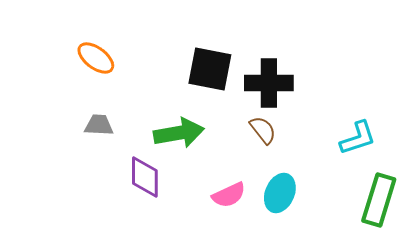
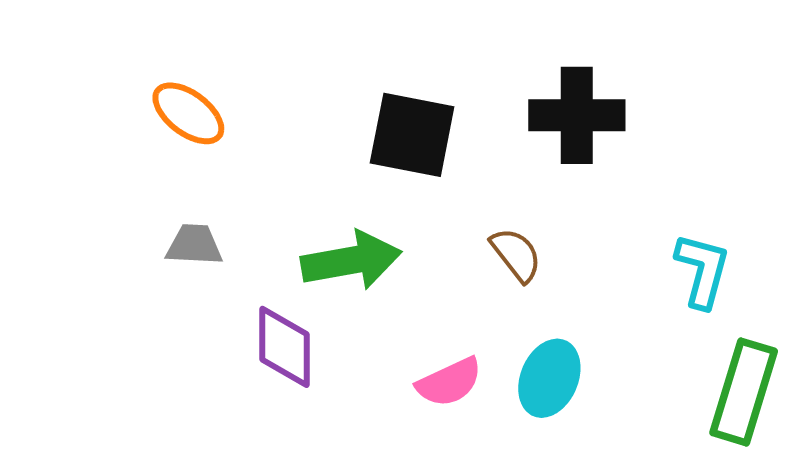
black cross: (269, 83) -> (577, 115), moved
cyan L-shape: (358, 138) -> (702, 270), turned -57

